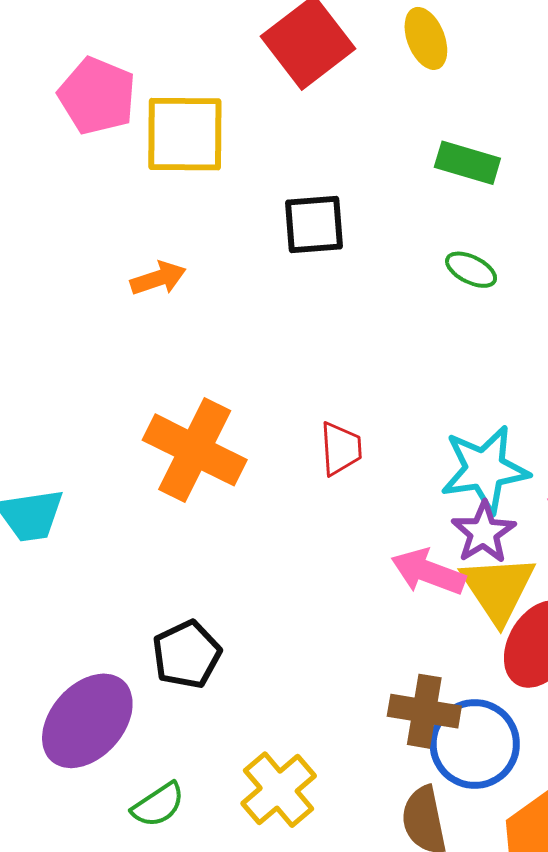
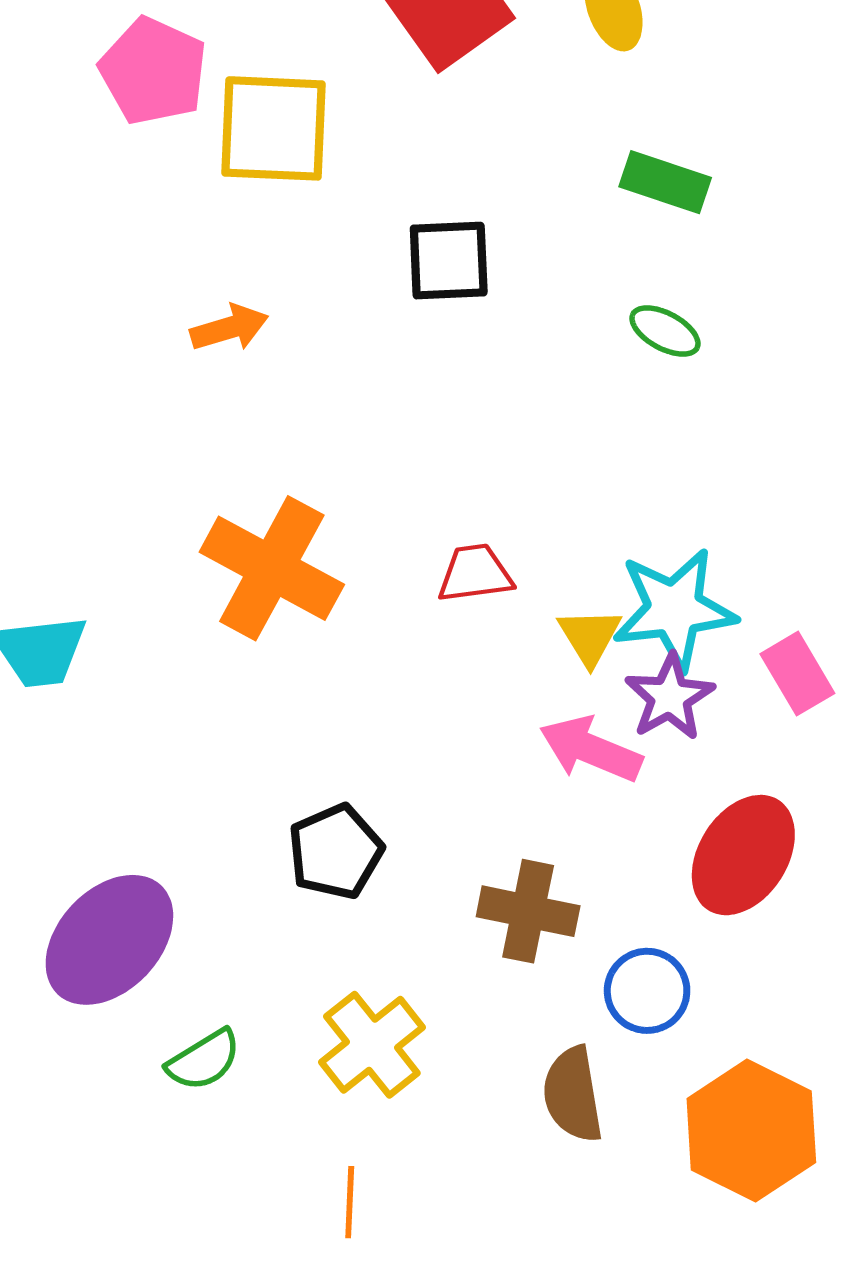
red trapezoid: (341, 449) -> (475, 573), turned -96
yellow triangle: (498, 589) -> (590, 636), moved, size x0.6
black pentagon: (187, 654) -> (336, 852), moved
brown cross: (424, 711) -> (528, 911), moved
blue circle: (475, 744) -> (647, 991), size x0.7

